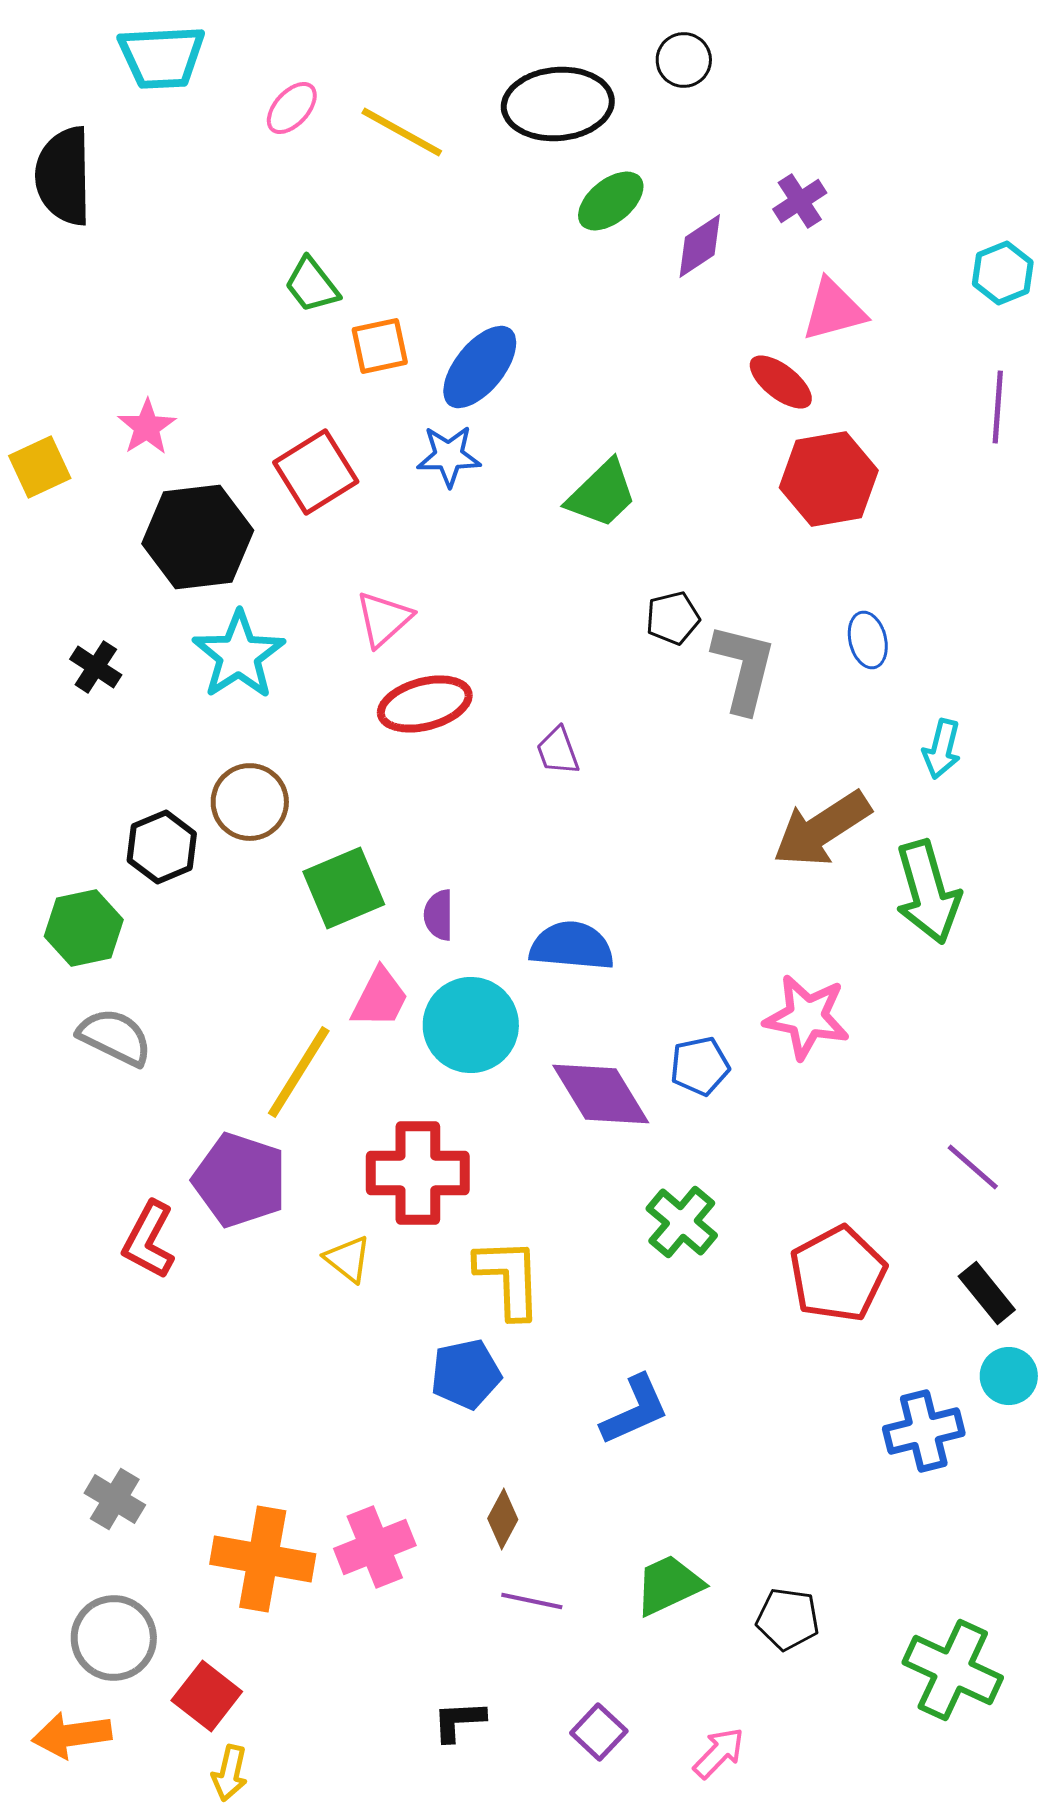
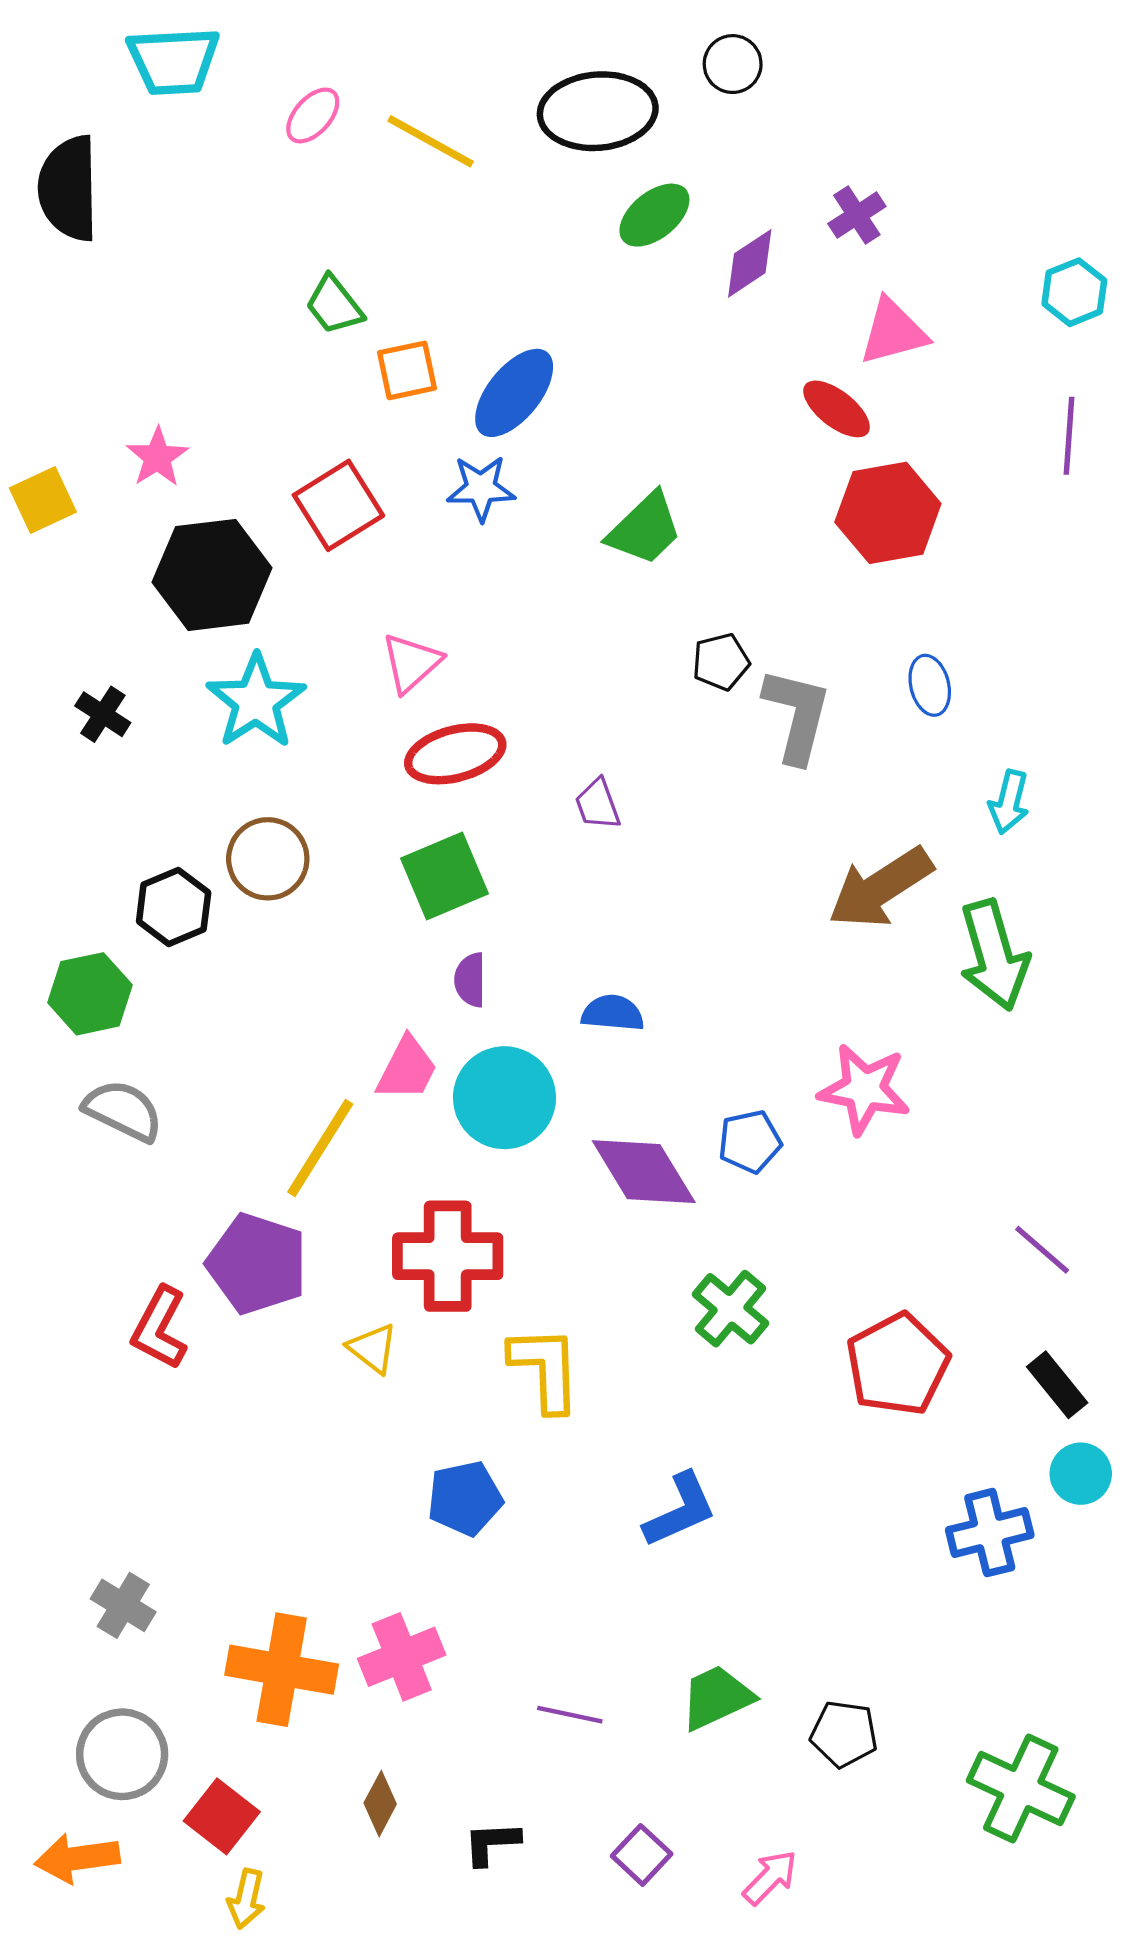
green square: (344, 888) -> (445, 876), moved
blue semicircle: (572, 946) -> (613, 1013), size x0.7
blue pentagon: (466, 1374) -> (465, 1498), moved
brown diamond: (503, 1519) -> (380, 1804), moved

